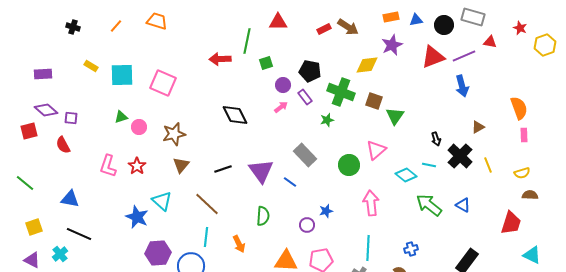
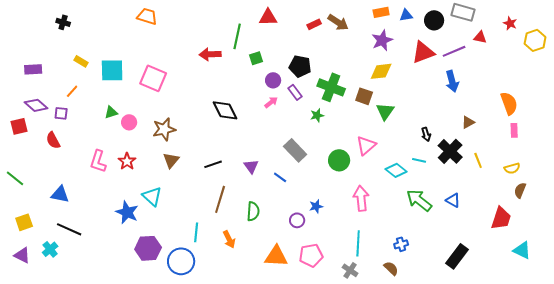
orange line: (116, 26) -> (72, 91), moved
yellow diamond: (367, 65) -> (381, 71), moved
purple triangle: (261, 171) -> (251, 166), size x0.6
brown semicircle: (530, 195) -> (520, 190), turned -70
brown line: (207, 204) -> (220, 199), moved, turned 64

